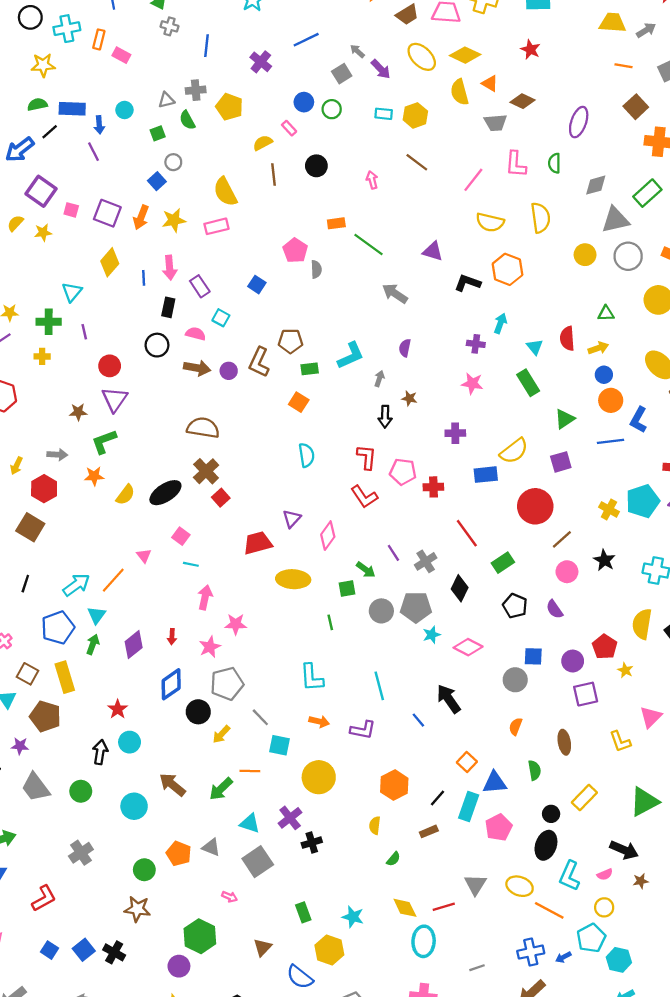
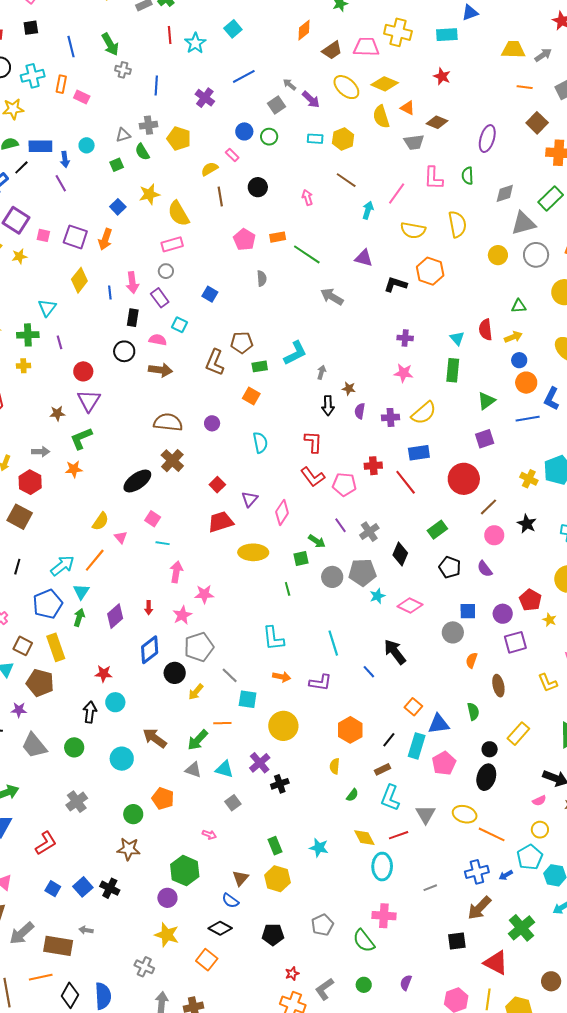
gray circle: (173, 162) -> (166, 271), moved
yellow star: (174, 220) -> (149, 194), moved
pink pentagon: (295, 250) -> (244, 240), moved
cyan arrow: (500, 323) -> (368, 210), moved
purple semicircle: (405, 348) -> (360, 411), moved
purple circle: (229, 371) -> (212, 423), moved
green rectangle: (528, 383) -> (453, 370), turned 40
yellow semicircle: (514, 451) -> (424, 413), moved
pink pentagon: (403, 472) -> (344, 484), moved
yellow semicircle: (125, 495) -> (100, 521), moved
red square: (221, 498) -> (217, 485), moved
red line: (467, 533) -> (406, 482), moved
red star: (118, 709) -> (104, 674), turned -30
orange semicircle: (516, 726) -> (472, 660), moved
gray triangle: (211, 847) -> (193, 770), moved
gray square: (258, 862) -> (233, 803), size x0.6
cyan L-shape: (569, 876) -> (390, 798), moved
yellow hexagon: (329, 950) -> (277, 879), moved
blue semicircle: (300, 977) -> (230, 901), moved, size x0.7

